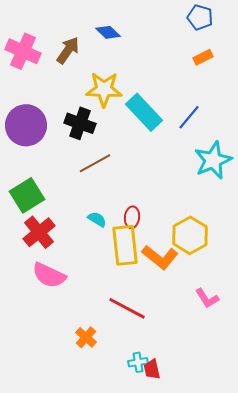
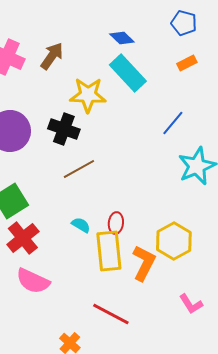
blue diamond: (108, 32) -> (122, 38), moved
cyan rectangle: (144, 112) -> (128, 73), moved
orange L-shape: (160, 257) -> (144, 263), turned -102

